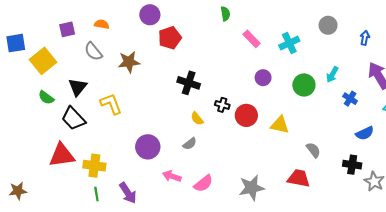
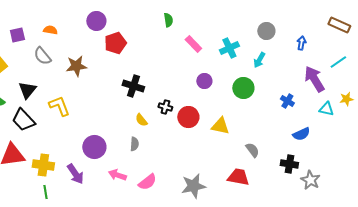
cyan arrow: (332, 75) -> (259, 60), moved
gray semicircle: (190, 144) -> (134, 144), turned -48
purple arrow: (128, 193) -> (75, 174), moved

